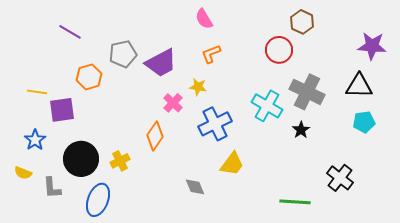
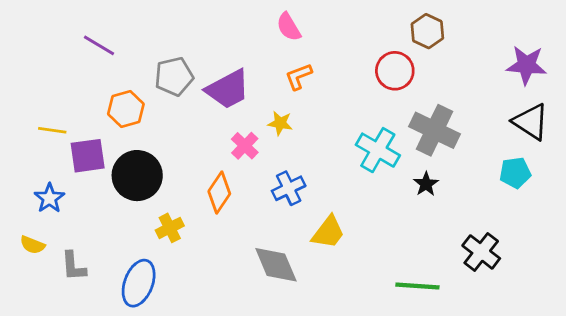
black triangle: (359, 86) -> (531, 122), moved, turned 32
blue cross: (215, 124) -> (289, 188), moved, size x0.7
black circle: (81, 159) -> (137, 176), moved
gray diamond: (195, 187) -> (276, 265), size x1.6

